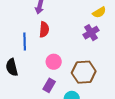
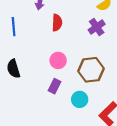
red semicircle: (44, 30) -> (57, 23), moved
blue line: (25, 41) -> (14, 27), moved

